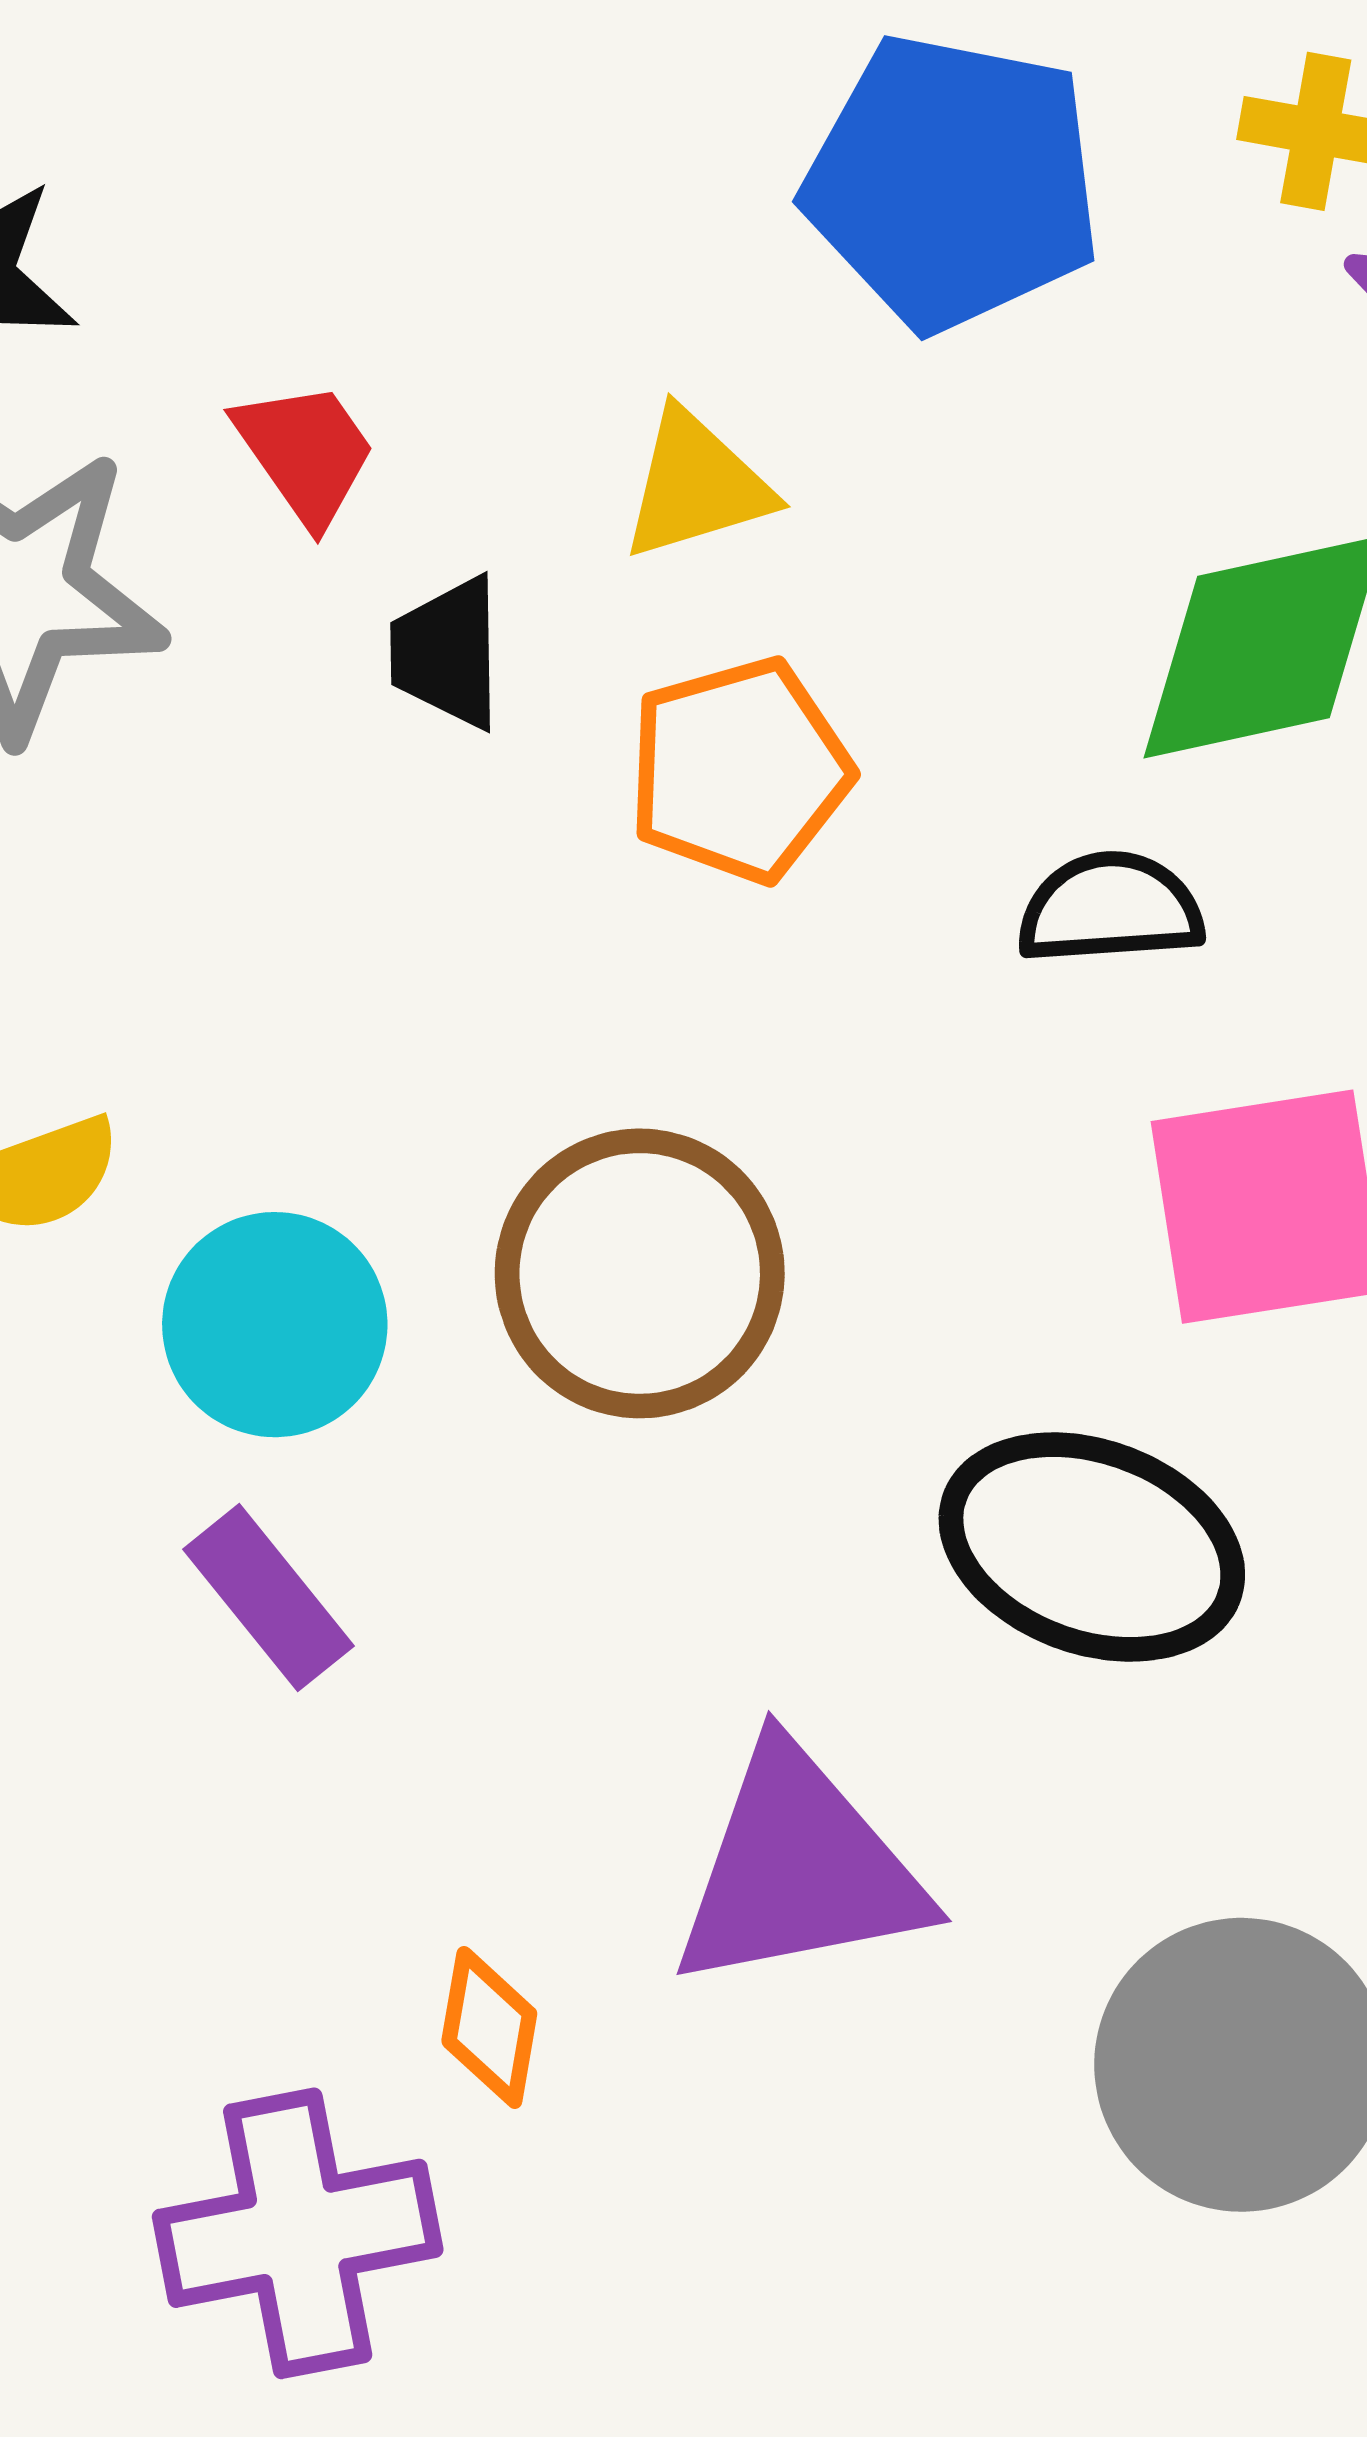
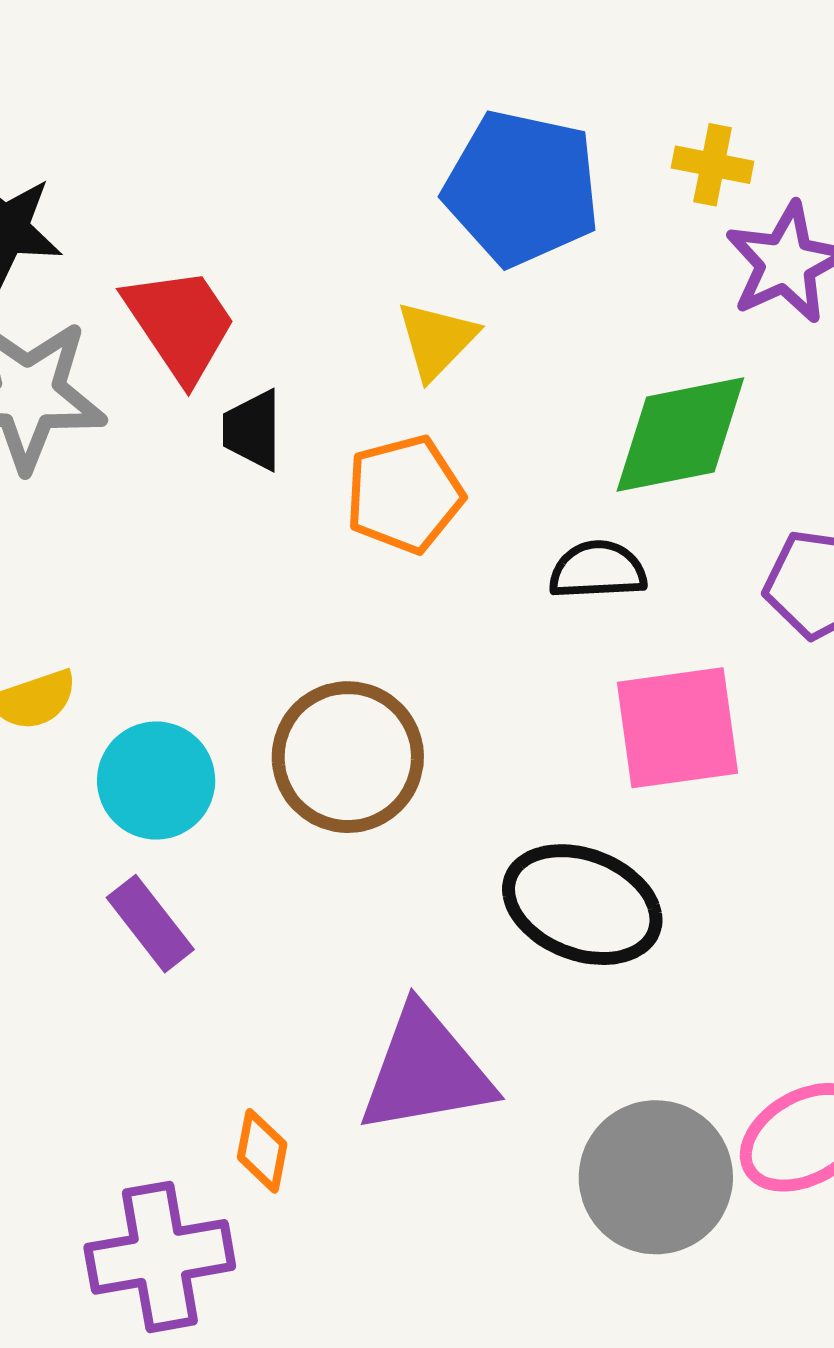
red trapezoid: (306, 453) -> (180, 324), size x1.5
yellow triangle: (696, 485) -> (436, 340), moved, turned -30

